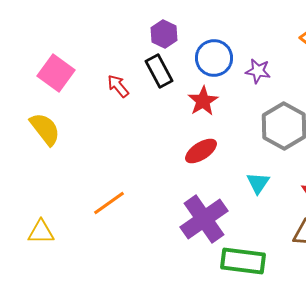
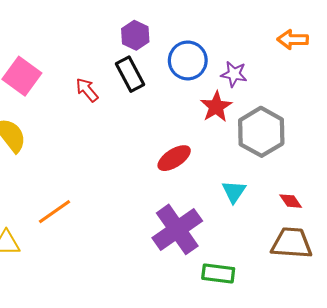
red star: (203, 101) -> (216, 107), moved
orange line: (109, 203) -> (54, 212), moved
green rectangle: (243, 261) -> (218, 274), size x0.7

